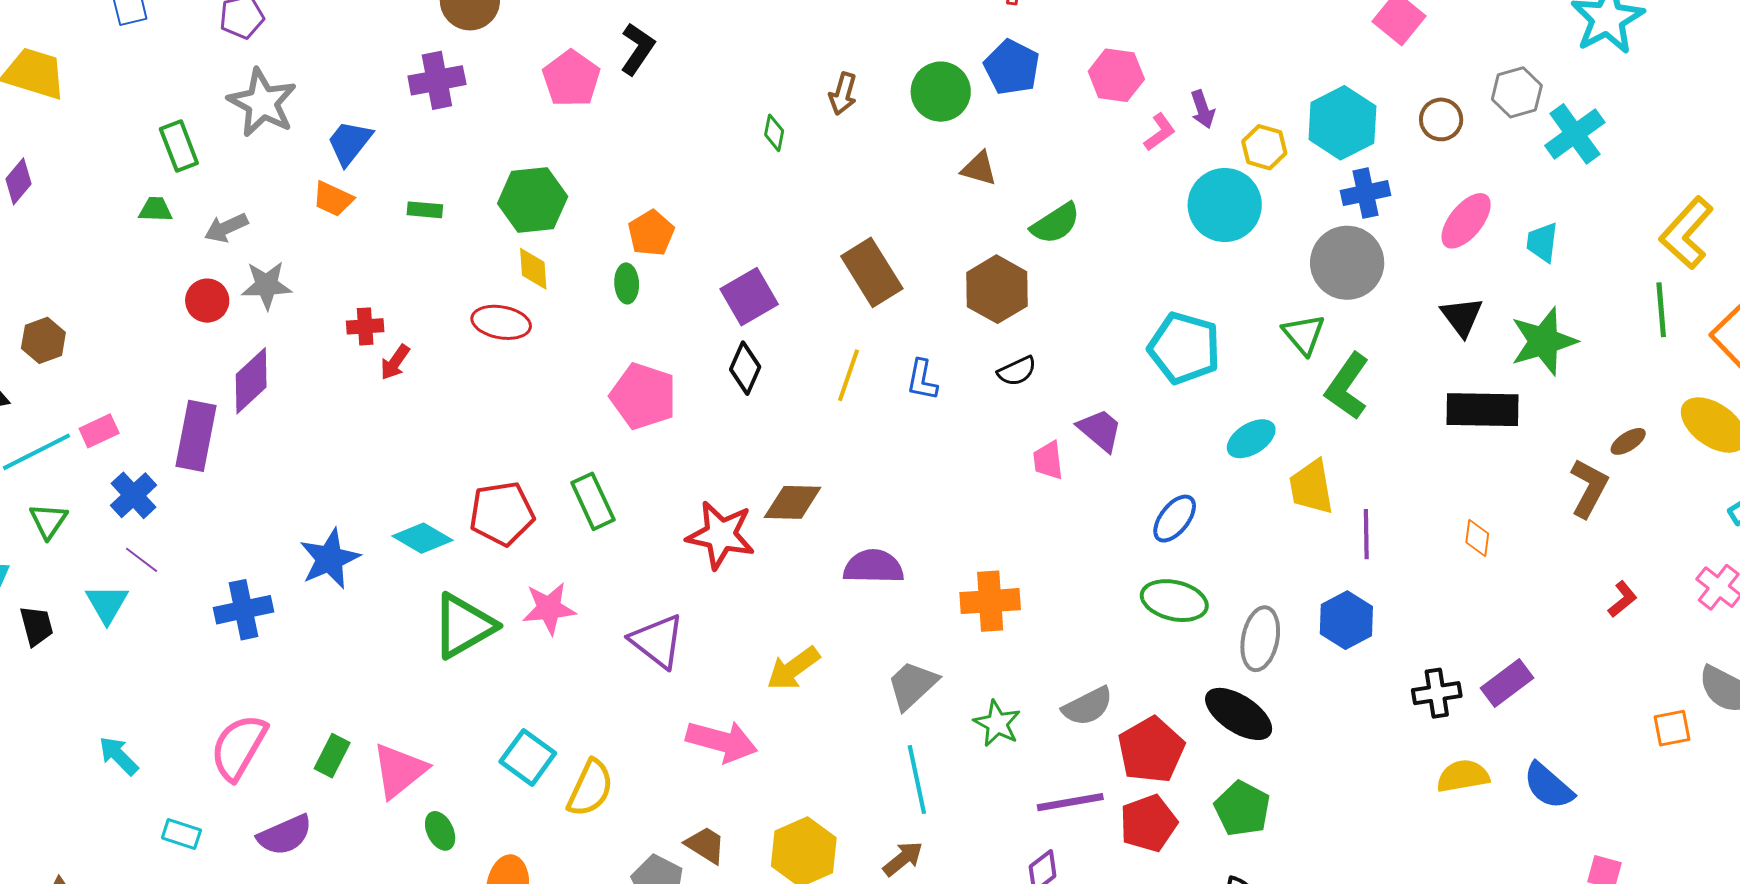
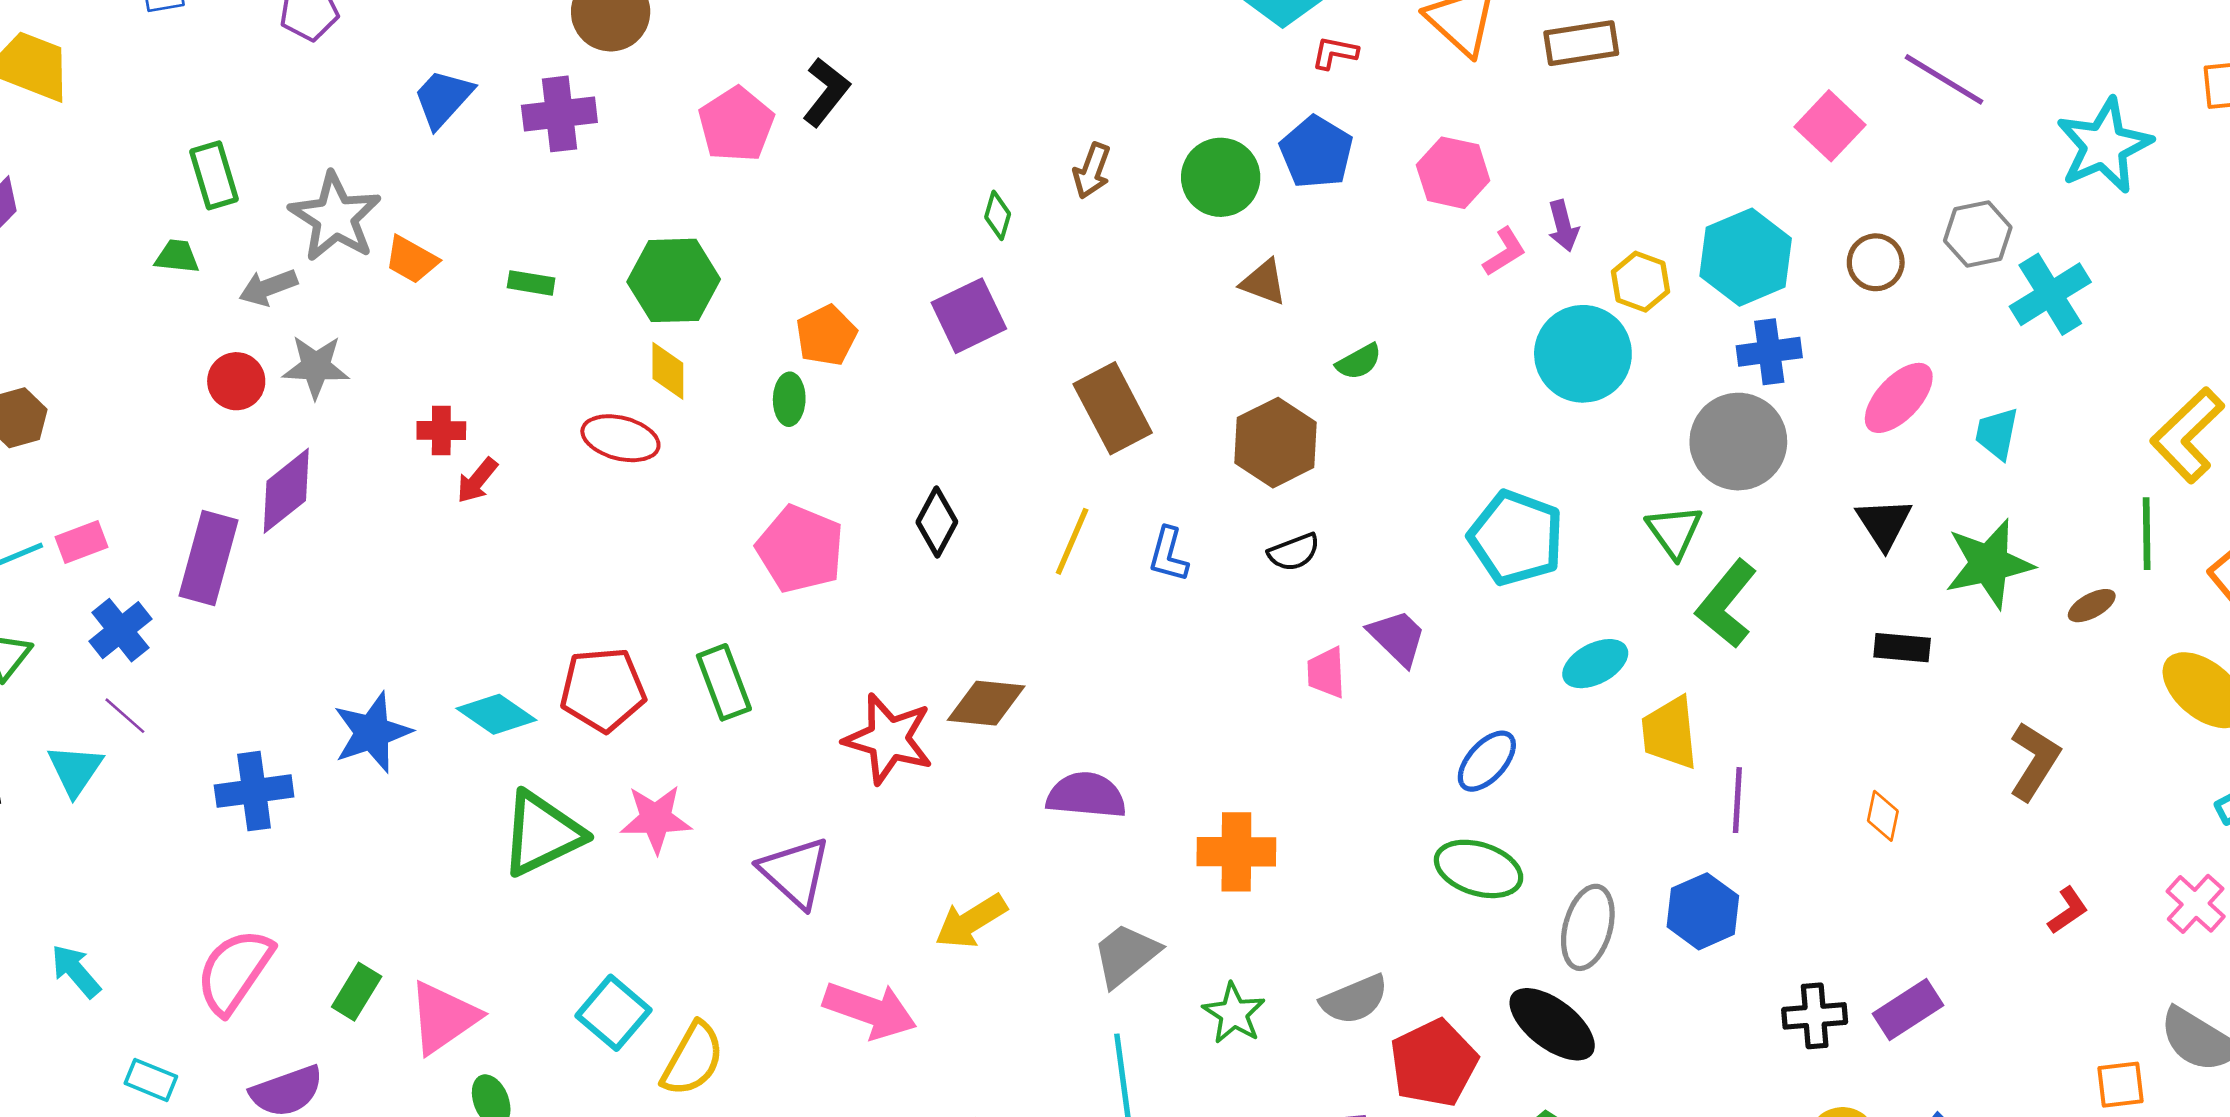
gray star: (262, 103) -> (335, 217), moved
blue trapezoid: (350, 143) -> (443, 98), moved
green semicircle: (1056, 223) -> (1359, 362), size x0.7
purple square: (749, 297) -> (969, 316), moved
black rectangle: (1482, 410) -> (1902, 648), size x0.6
brown ellipse: (1628, 441) -> (2092, 606), moved

